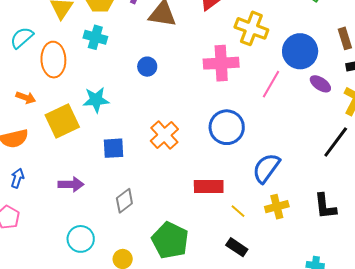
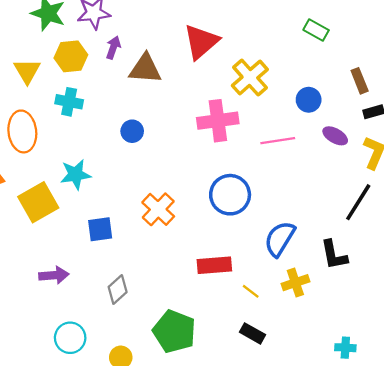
yellow cross: (251, 28) -> (250, 78), turned 32
blue circle: (300, 51) -> (309, 100), size x0.6
pink line: (271, 84) -> (278, 141), turned 56
black L-shape: (325, 206) -> (334, 255), moved

